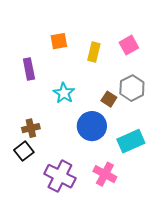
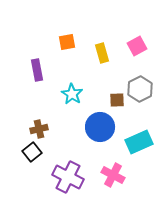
yellow rectangle: (94, 52) -> (102, 53), turned -30
brown square: (109, 99) -> (117, 100), turned -35

